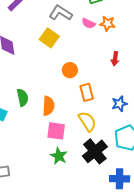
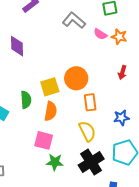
yellow square: (49, 38) -> (50, 87), moved, turned 30
orange circle: (70, 70) -> (76, 78), size x1.5
pink square: (56, 131) -> (44, 140), moved
green star: (59, 156) -> (55, 162), turned -30

